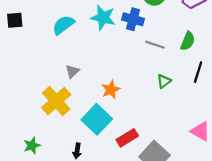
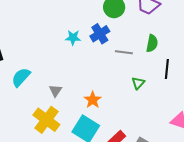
cyan star: (103, 17) -> (73, 38), size x0.7
blue cross: (133, 19) -> (100, 34), turned -36
cyan semicircle: (63, 25) -> (21, 77), moved

